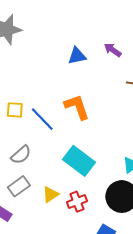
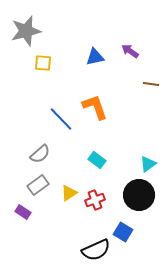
yellow square: (15, 110) -> (43, 63), moved
cyan rectangle: (79, 161) -> (97, 160), size x0.6

